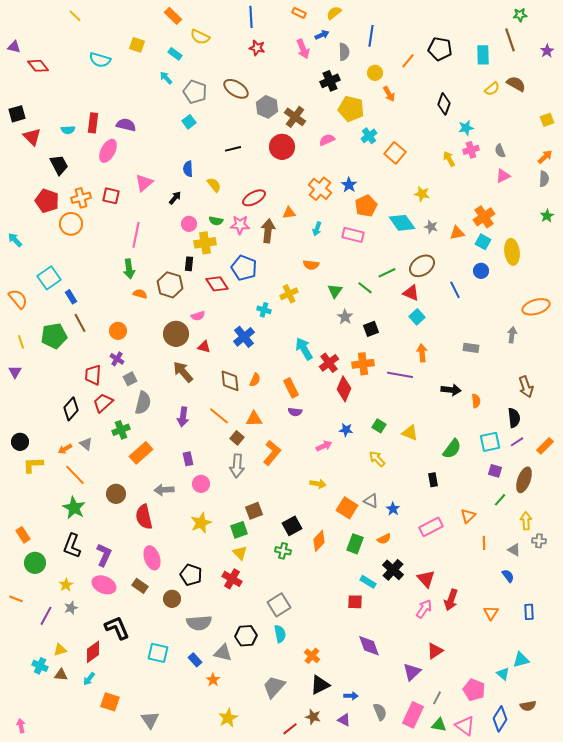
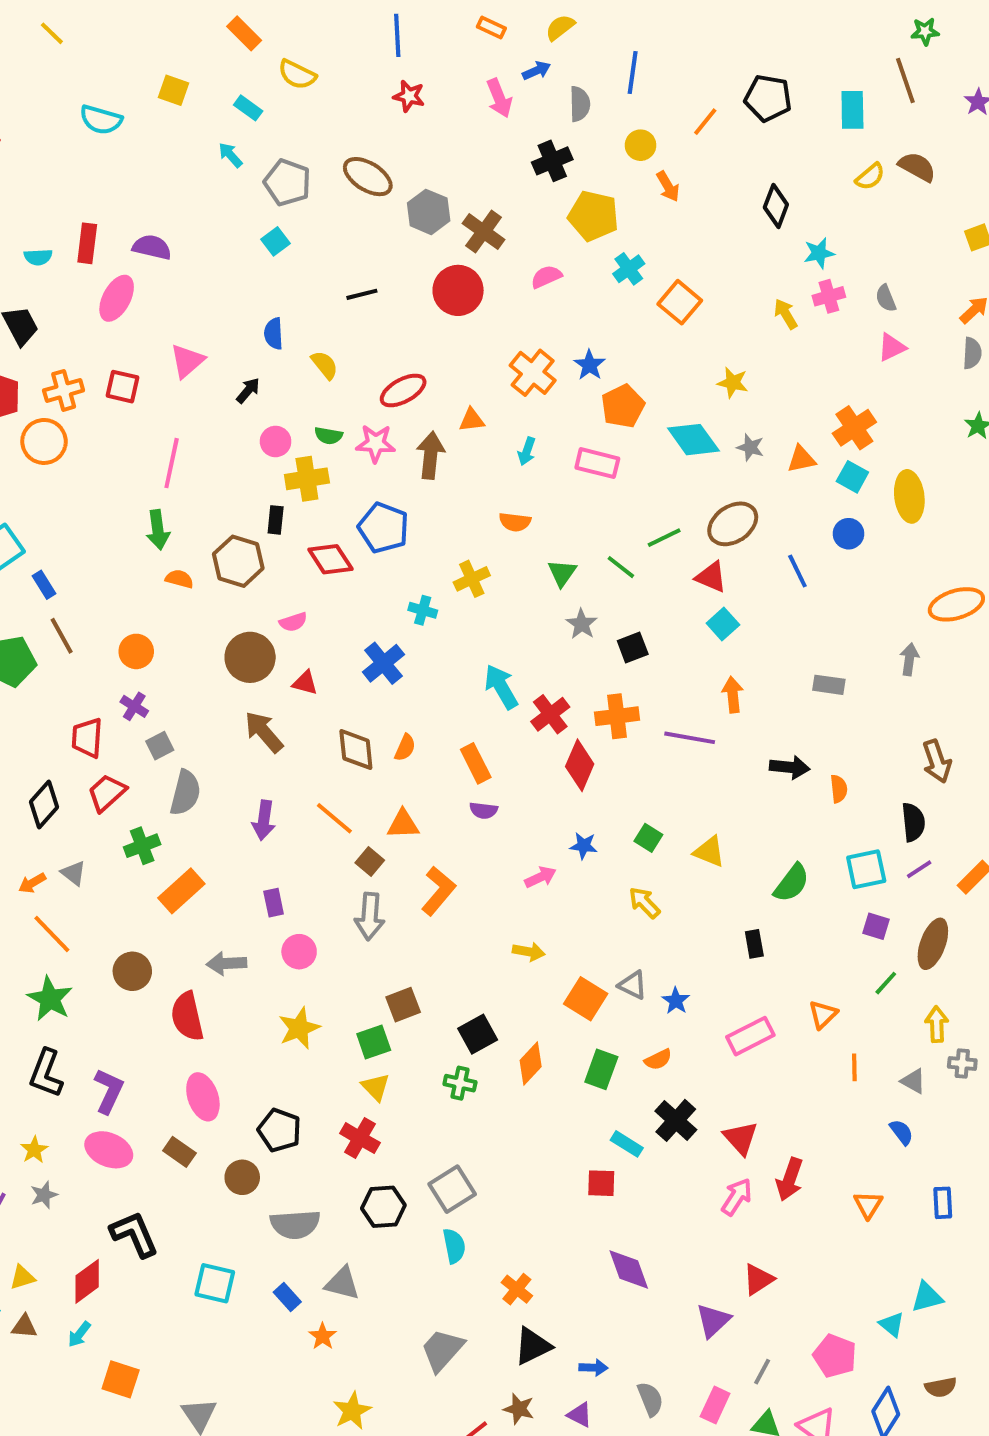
black hexagon: (246, 636) -> (383, 1207), moved
pink rectangle: (413, 715) -> (715, 1405), size x0.7

